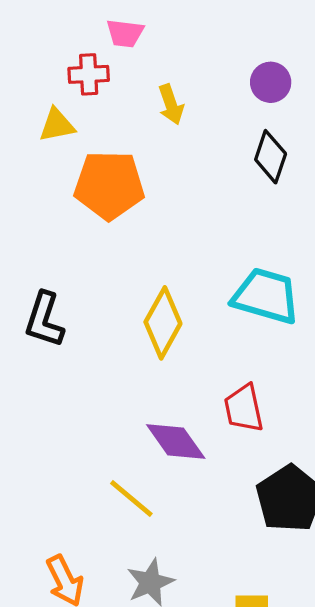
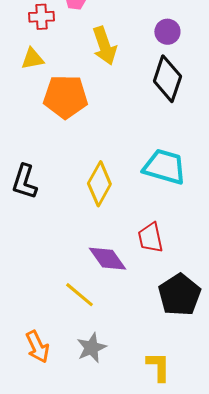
red cross: (89, 74) -> (41, 17), moved
yellow arrow: (171, 104) -> (104, 46), size x1.5
black diamond: (271, 157) -> (167, 79), size x1.4

